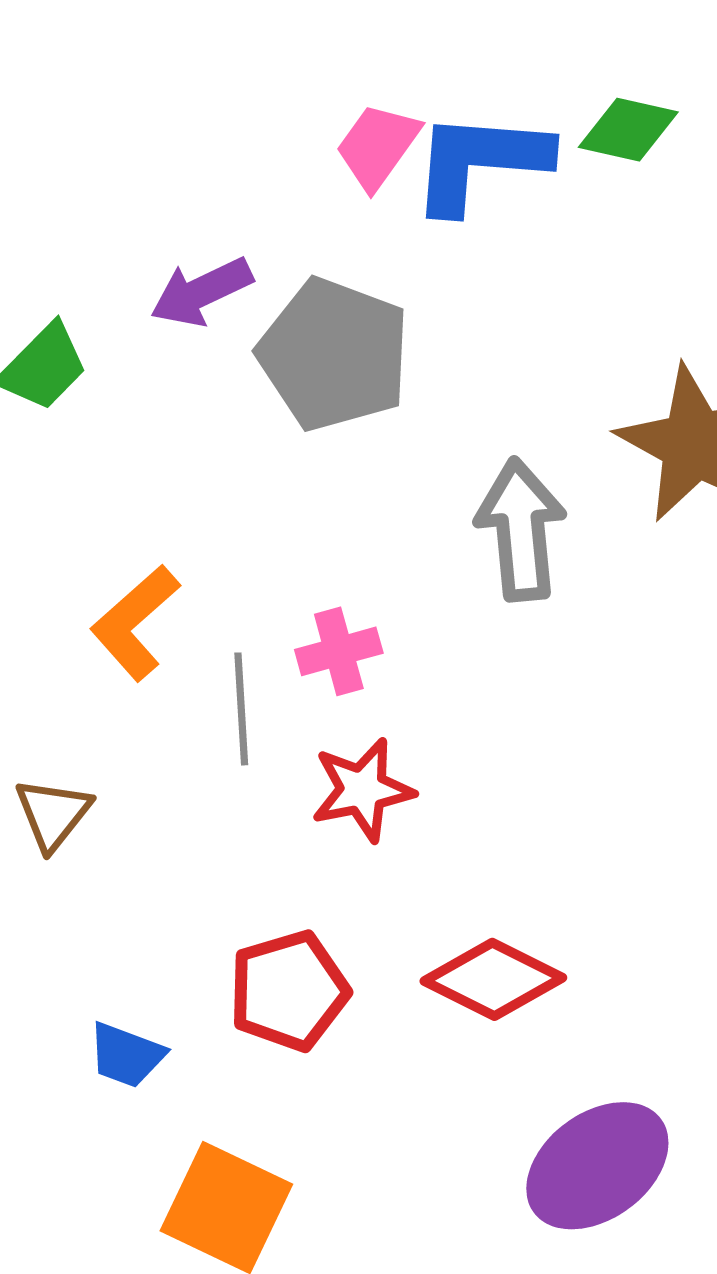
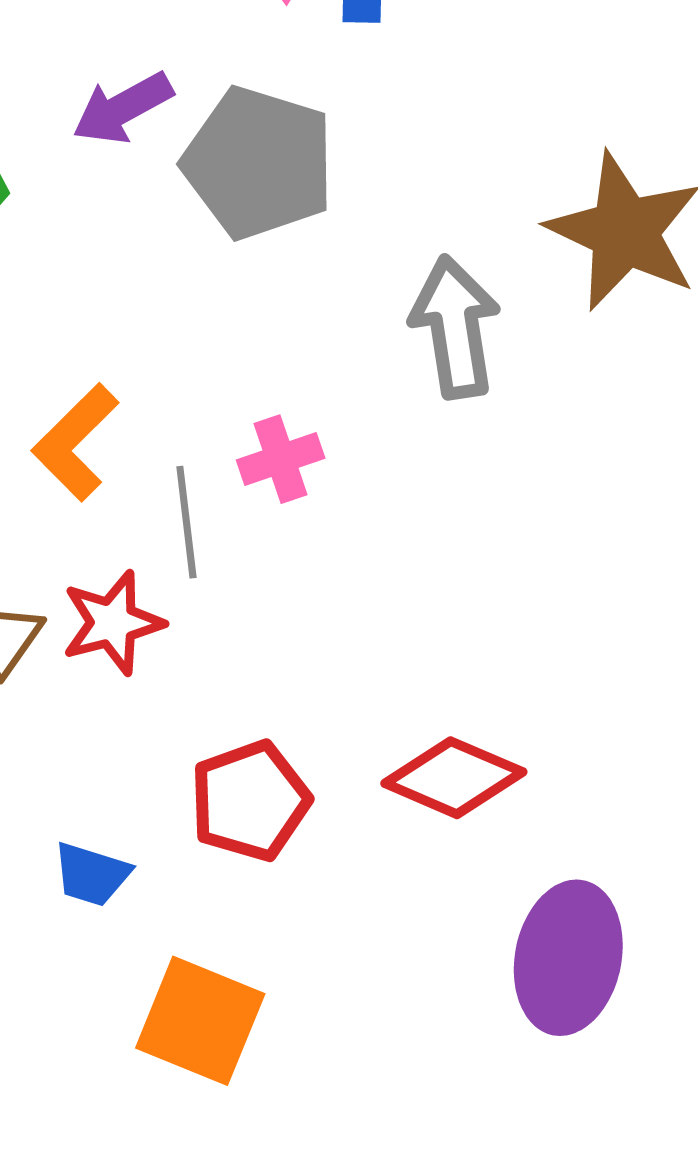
red star: (362, 790) -> (113, 623), moved
purple ellipse: (597, 1166) -> (568, 958), turned -39

